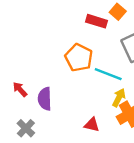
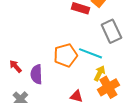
orange pentagon: (79, 58) -> (65, 55), moved, turned 30

